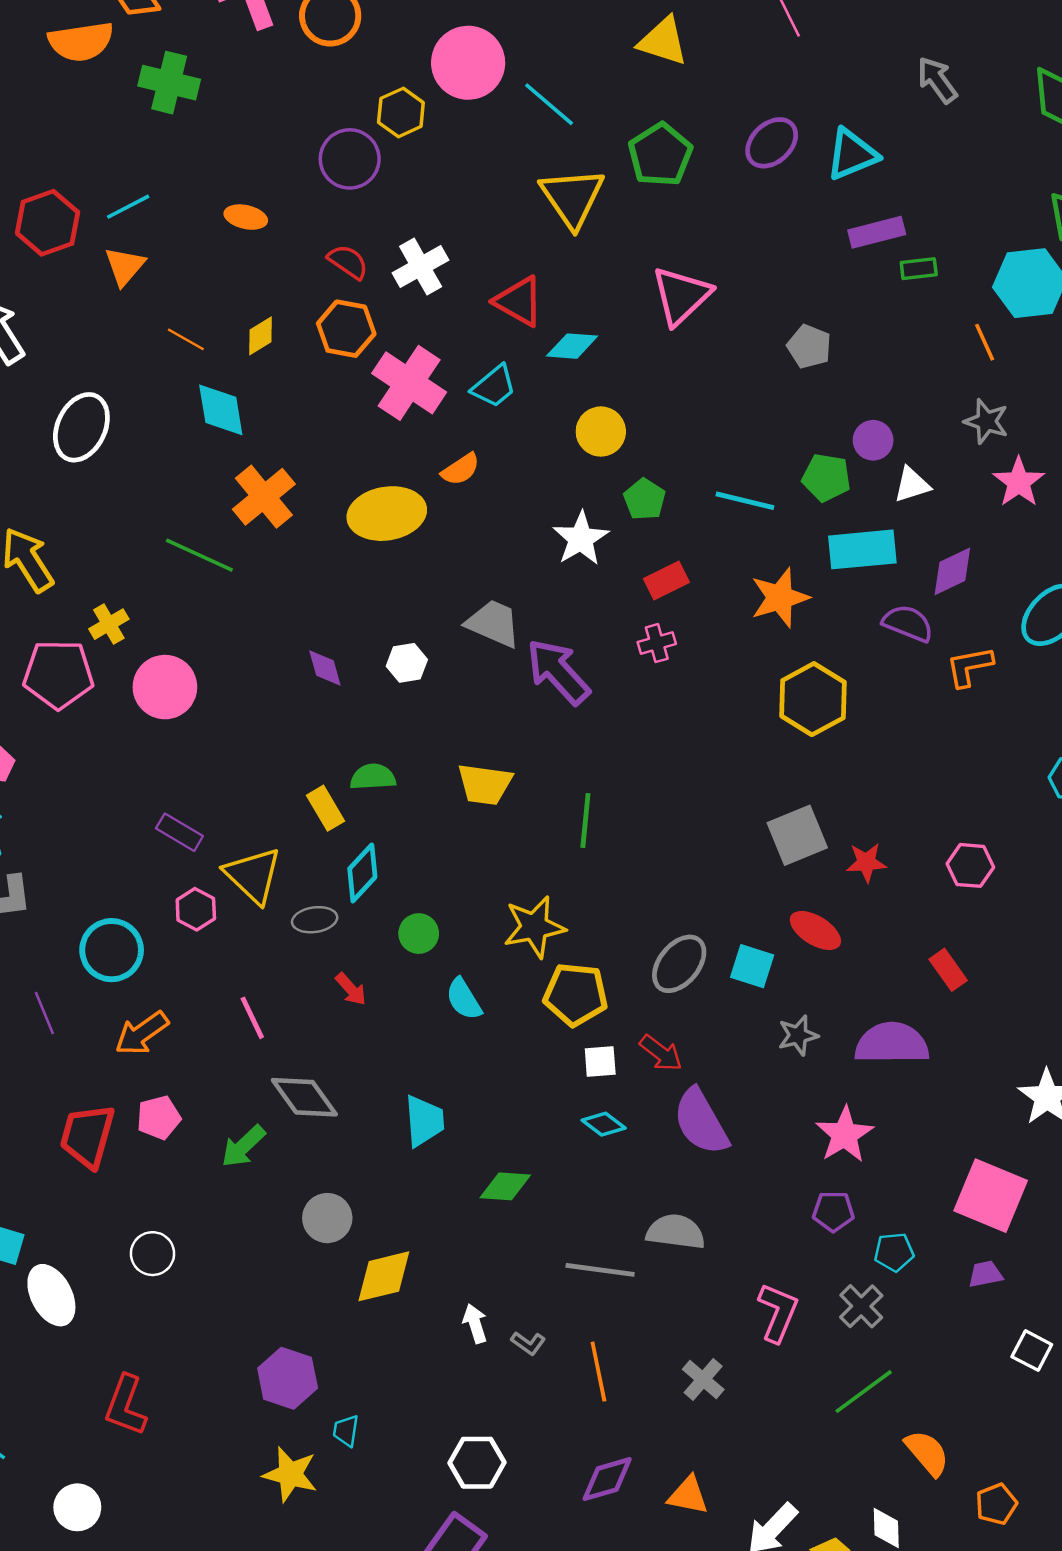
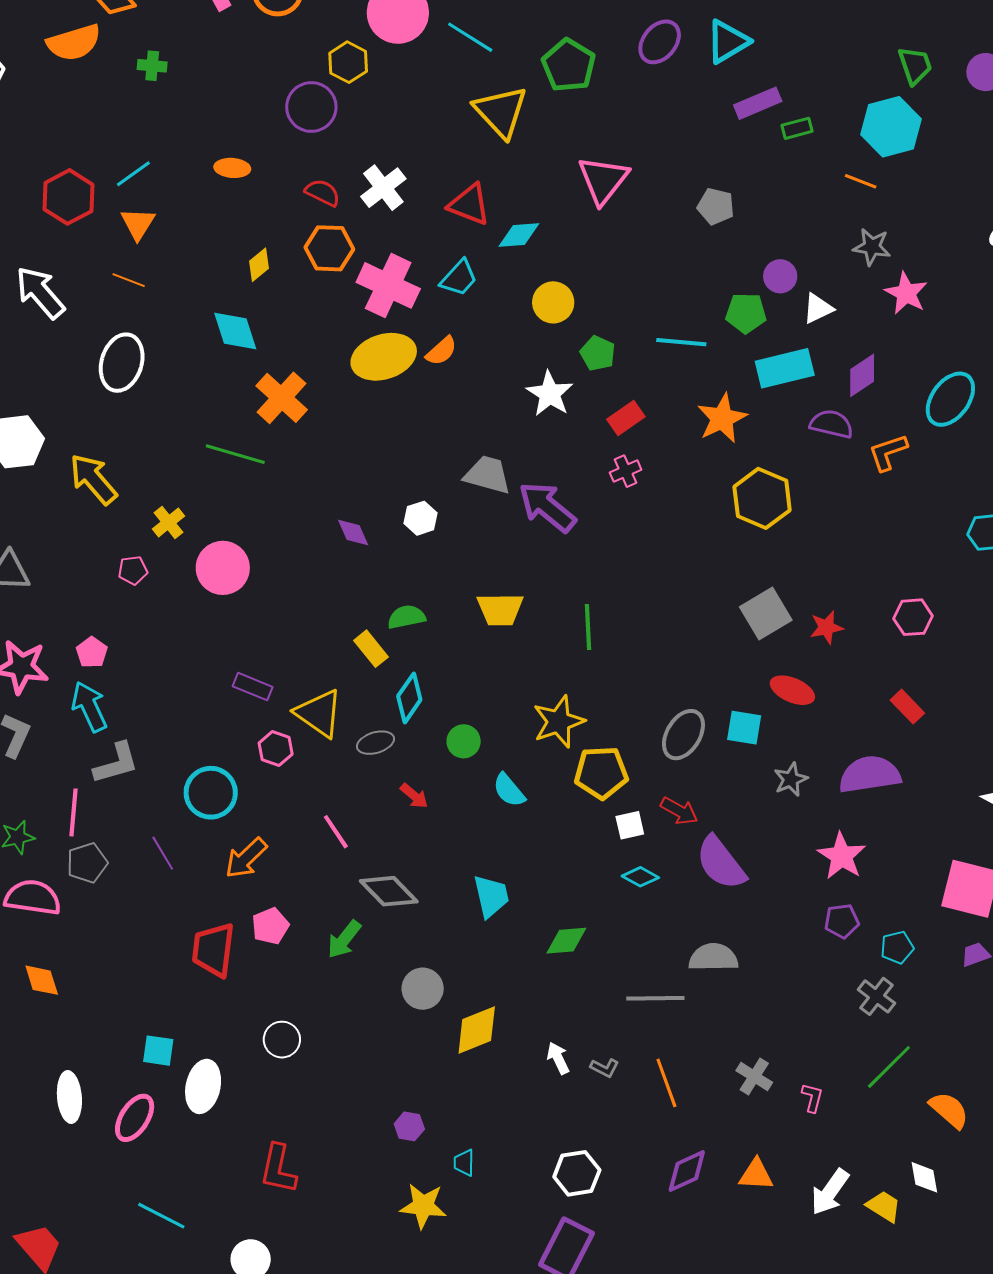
green cross: (169, 83) -> (152, 66), size x0.6
orange line: (186, 339) -> (129, 280), moved
orange line: (985, 342) -> (861, 181), turned -36
yellow ellipse: (387, 514) -> (384, 357), moved
pink pentagon: (58, 674) -> (133, 570), size x0.5
white ellipse: (51, 1295) -> (203, 1086), turned 48
pink L-shape: (778, 1313) -> (812, 1098), moved, size x0.6
purple hexagon: (288, 1378) -> (409, 1126), size x0.6

